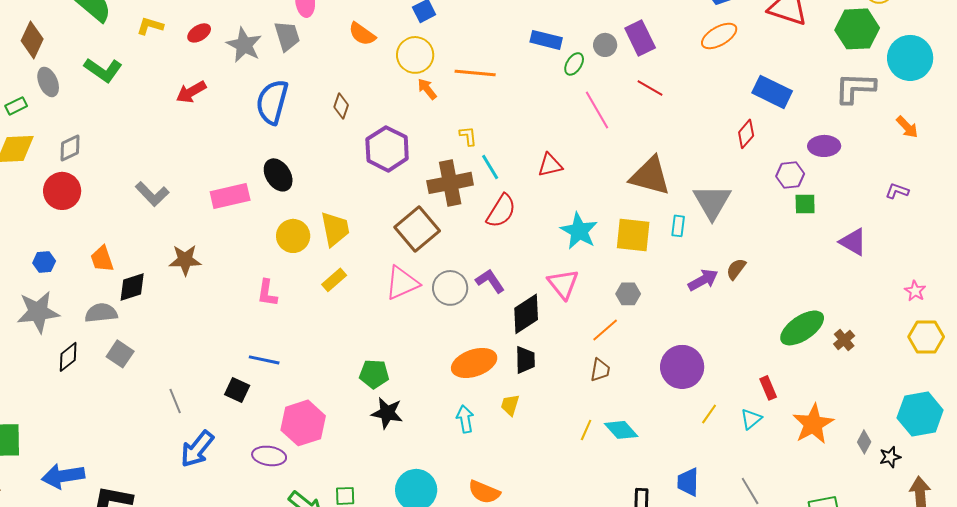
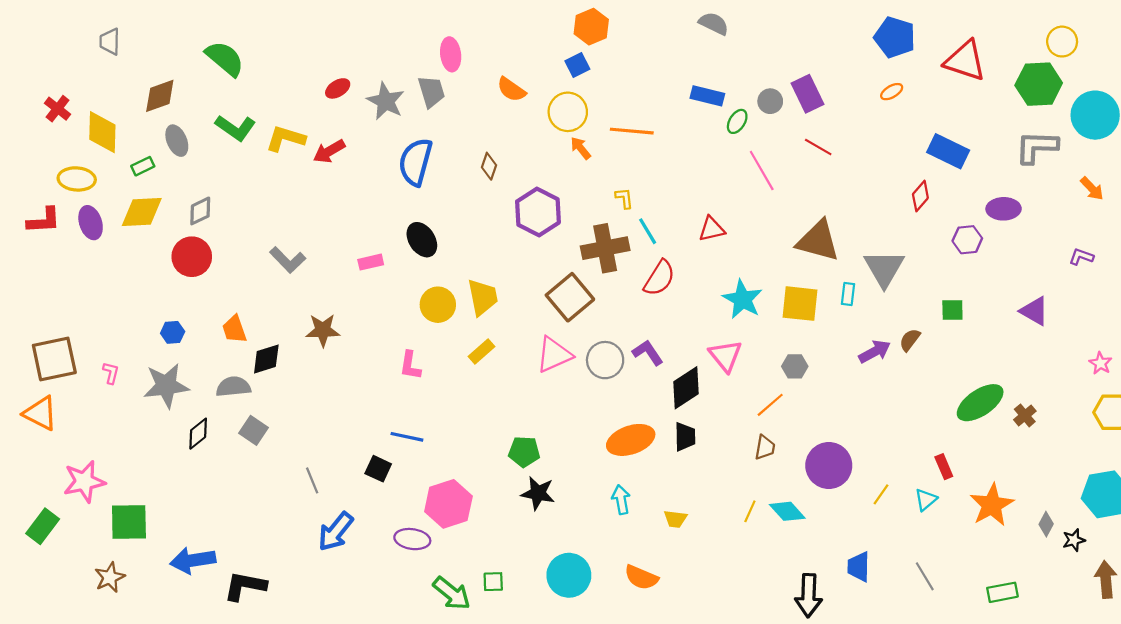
yellow L-shape: (150, 26) -> (286, 138), moved, size x1.4
orange ellipse: (719, 36) -> (892, 92), size x0.6
brown diamond: (32, 40) -> (160, 96), turned 45
pink rectangle: (230, 196) -> (371, 262), size x0.6
green square: (805, 204) -> (952, 310), moved
purple circle: (682, 367) -> (829, 466), moved
yellow trapezoid: (510, 405) -> (675, 519), moved, turned -100

